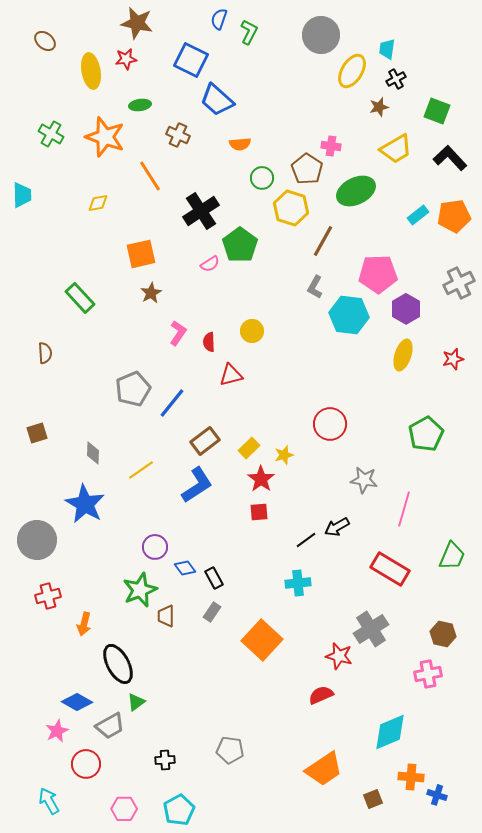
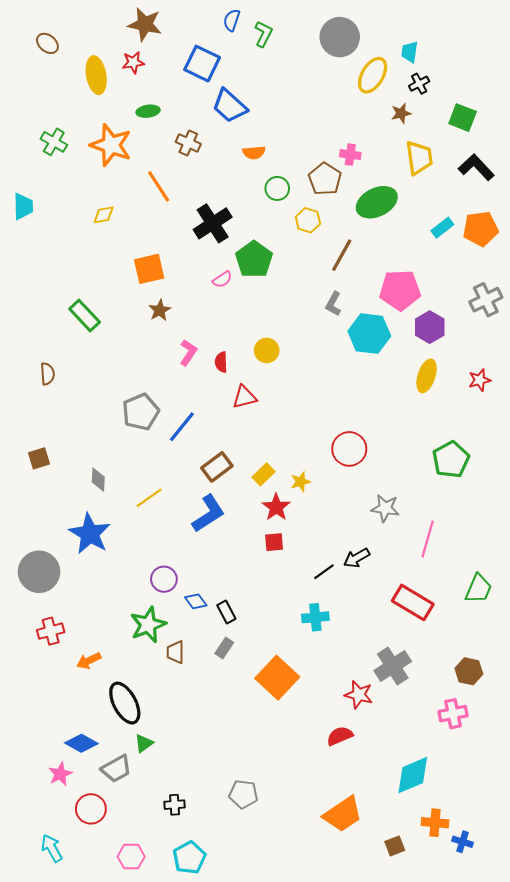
yellow trapezoid: (396, 149) -> (419, 158), turned -68
yellow hexagon: (291, 208) -> (308, 220), size x0.7
orange arrow: (84, 624) -> (89, 661), turned 50

